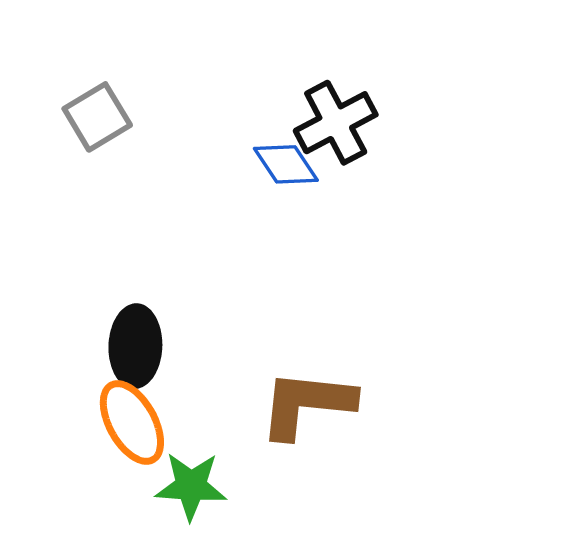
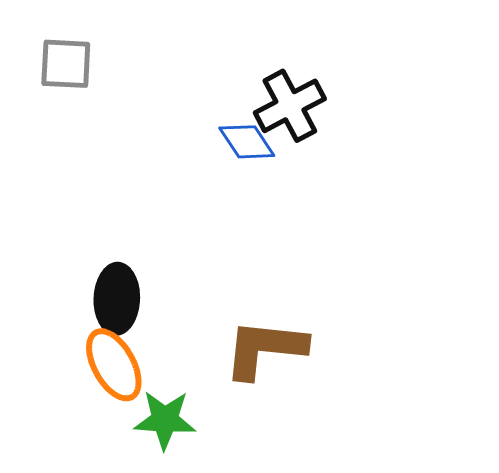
gray square: (97, 117) -> (66, 64), moved, turned 34

